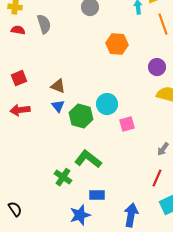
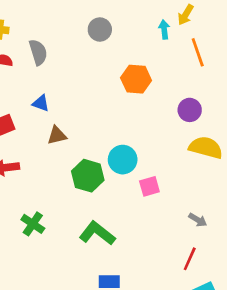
brown triangle: (58, 86) -> (57, 135), turned -35
blue triangle: (58, 106) -> (41, 103), moved, turned -32
gray arrow: (163, 149) -> (198, 220), turned -96
green cross: (63, 177) -> (33, 224), moved

